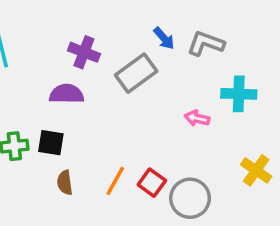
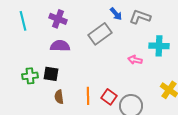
purple cross: (84, 52) -> (58, 19), moved
orange line: (115, 181) -> (88, 96), turned -30

